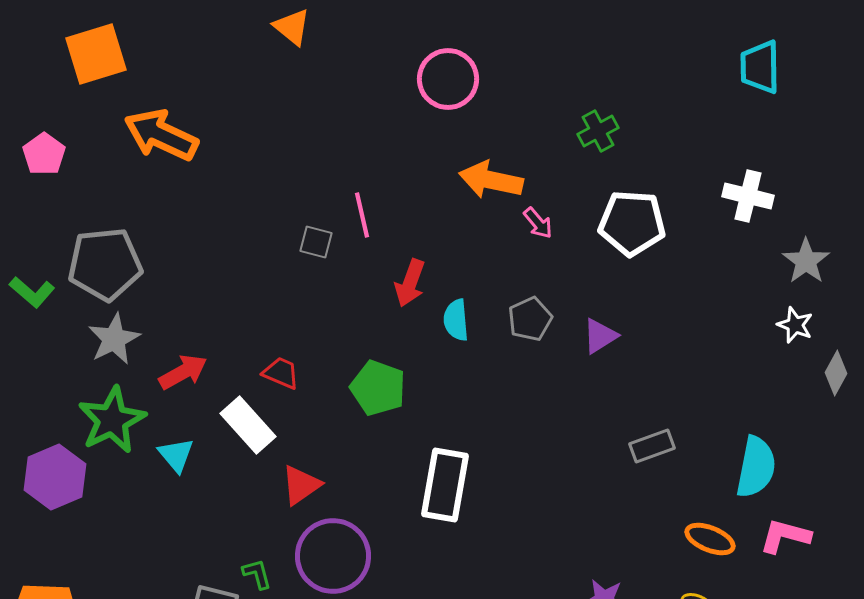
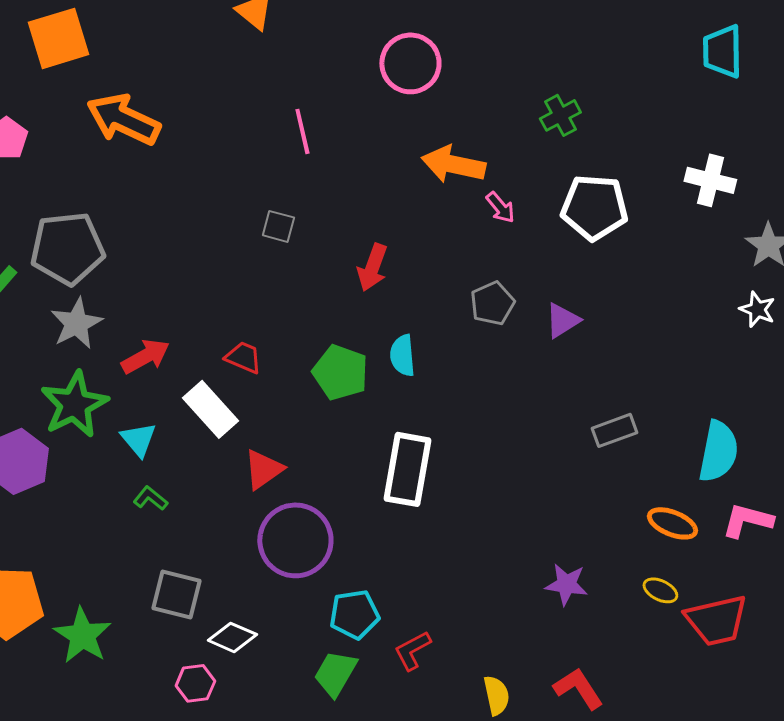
pink line: (362, 215) -> (302, 131), moved
cyan semicircle: (456, 320) -> (402, 355), moved
green L-shape: (257, 574) -> (150, 498), moved, turned -36

